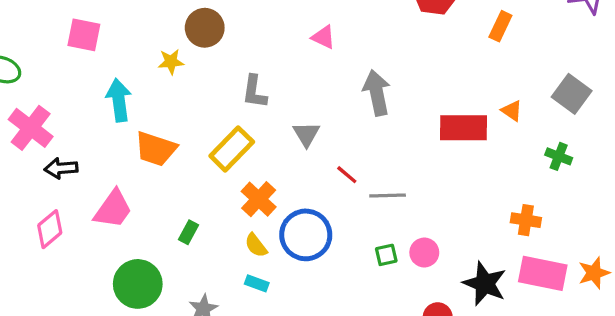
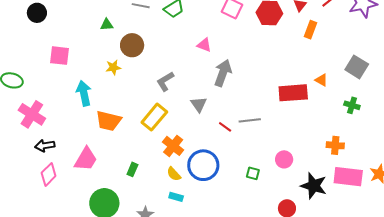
gray L-shape: (254, 92) -> (165, 81), turned 55
gray arrow: (377, 93) -> (223, 73), moved, turned 36
black arrow: (61, 168) -> (45, 146), moved
gray line: (388, 195) -> (250, 120), moved
pink circle: (424, 252) -> (284, 159), moved
green square: (386, 255) -> (253, 173), turned 32

